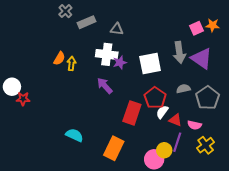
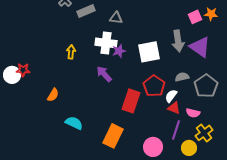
orange semicircle: (59, 58) -> (53, 95), moved
red star: (23, 99) -> (23, 70), moved
white semicircle: (162, 112) -> (171, 96), moved
yellow circle: (164, 150) -> (189, 148), moved

